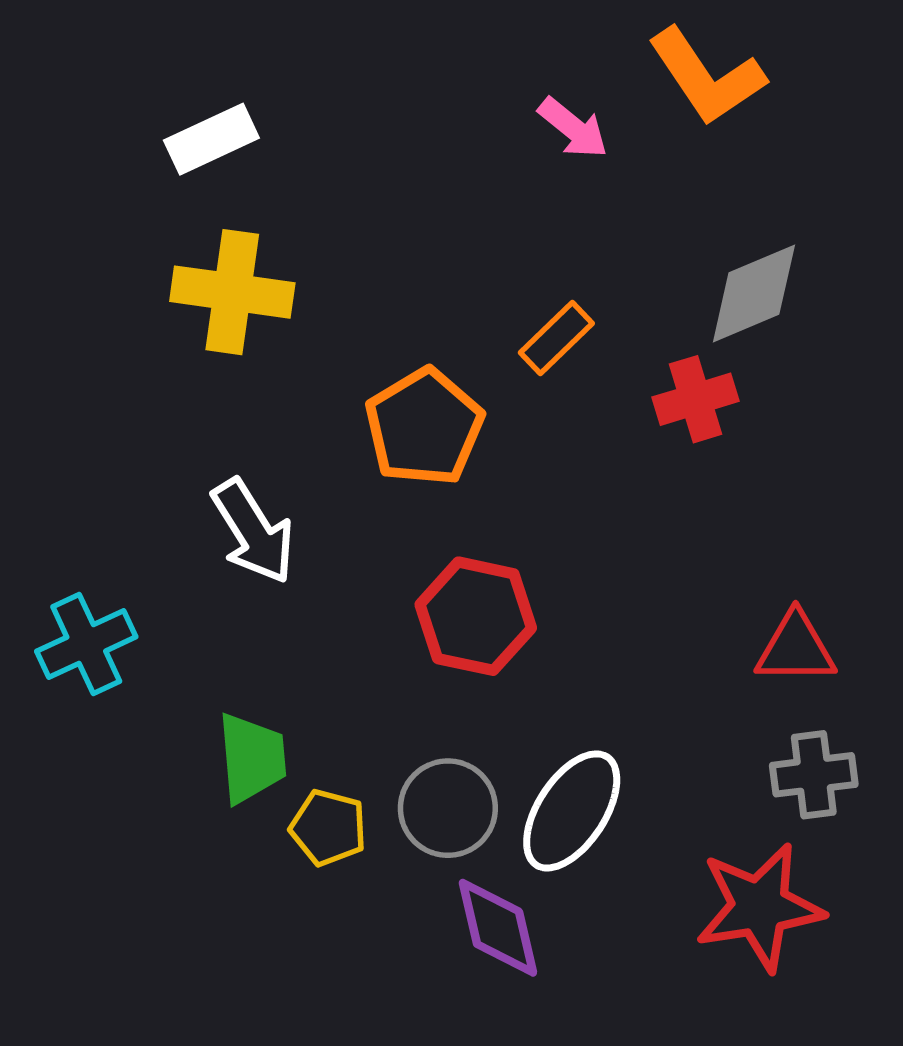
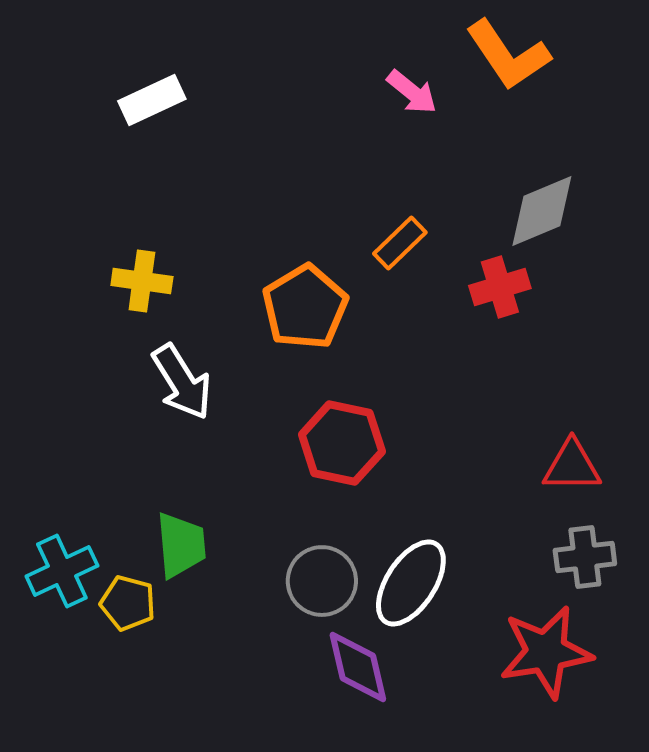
yellow cross: (232, 292) -> (142, 281), moved, size x0.7
cyan cross: (86, 644) -> (62, 571), moved
yellow pentagon: (328, 828) -> (128, 603), moved

